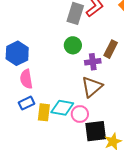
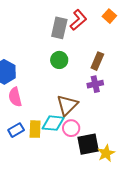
purple cross: (93, 62) -> (95, 84), moved
brown triangle: (92, 87) -> (67, 105), moved
blue rectangle: (27, 103) -> (16, 130), moved

